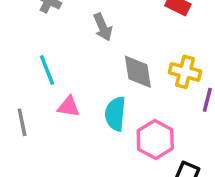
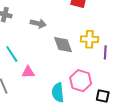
gray arrow: (103, 27) -> (38, 23), turned -42
cyan semicircle: (115, 114) -> (58, 93), moved

